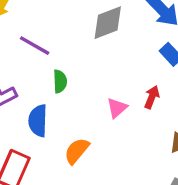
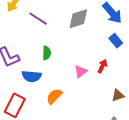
purple line: (35, 46) -> (38, 19), moved
blue semicircle: (38, 121) -> (32, 76), turned -90

